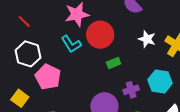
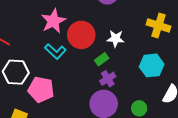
white star: (147, 39) -> (116, 39), moved
purple cross: (131, 90) -> (108, 79), moved

